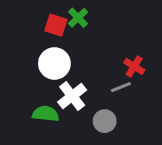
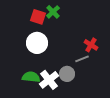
white cross: (72, 96) -> (49, 80), moved
gray circle: (105, 121) -> (67, 74), moved

